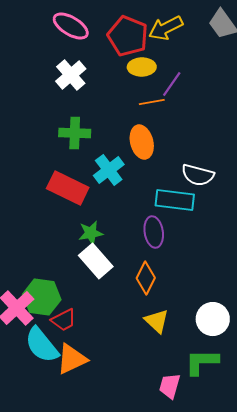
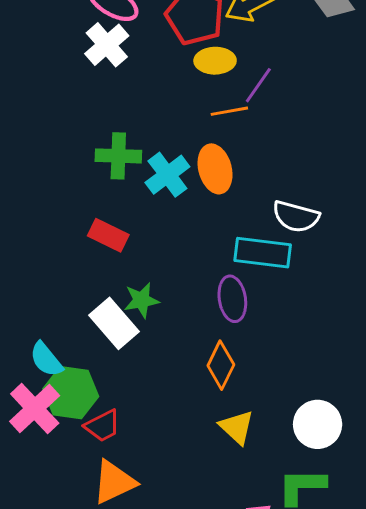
white cross: (71, 75) -> (107, 45), moved
cyan cross: (109, 170) -> (167, 175), moved
red rectangle: (68, 188) -> (108, 235), size x0.7
white rectangle: (96, 261) -> (114, 323), moved
cyan semicircle: (42, 345) -> (46, 359), moved, size x0.7

